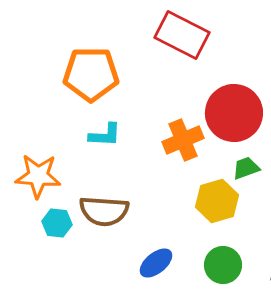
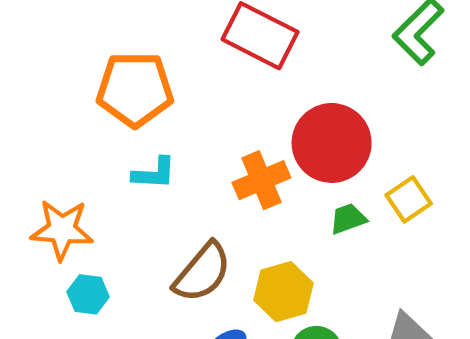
yellow hexagon: (217, 201) -> (283, 292), moved
brown semicircle: (104, 211) -> (202, 272), moved, turned -54

